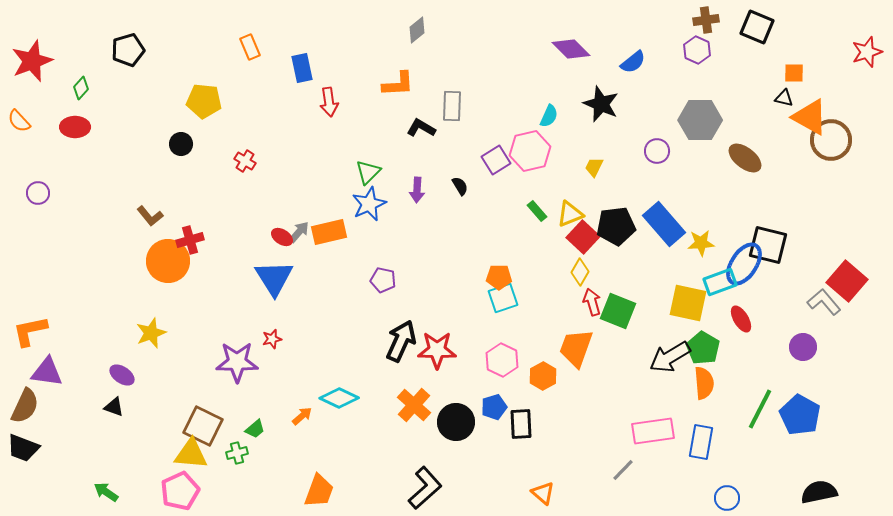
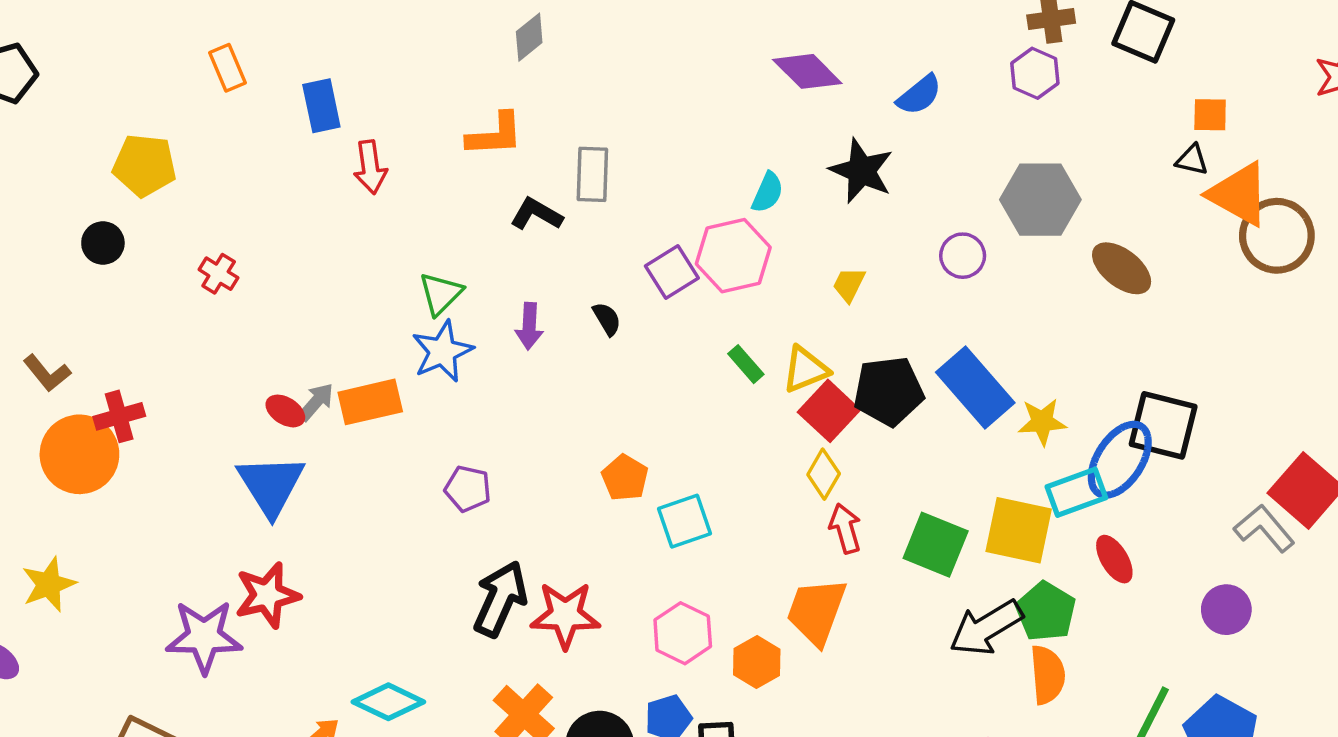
orange pentagon: (499, 277) -> (625, 478), moved, turned 30
green square: (618, 311) -> (936, 545), moved
red star: (272, 339) -> (267, 595), size x1.8

